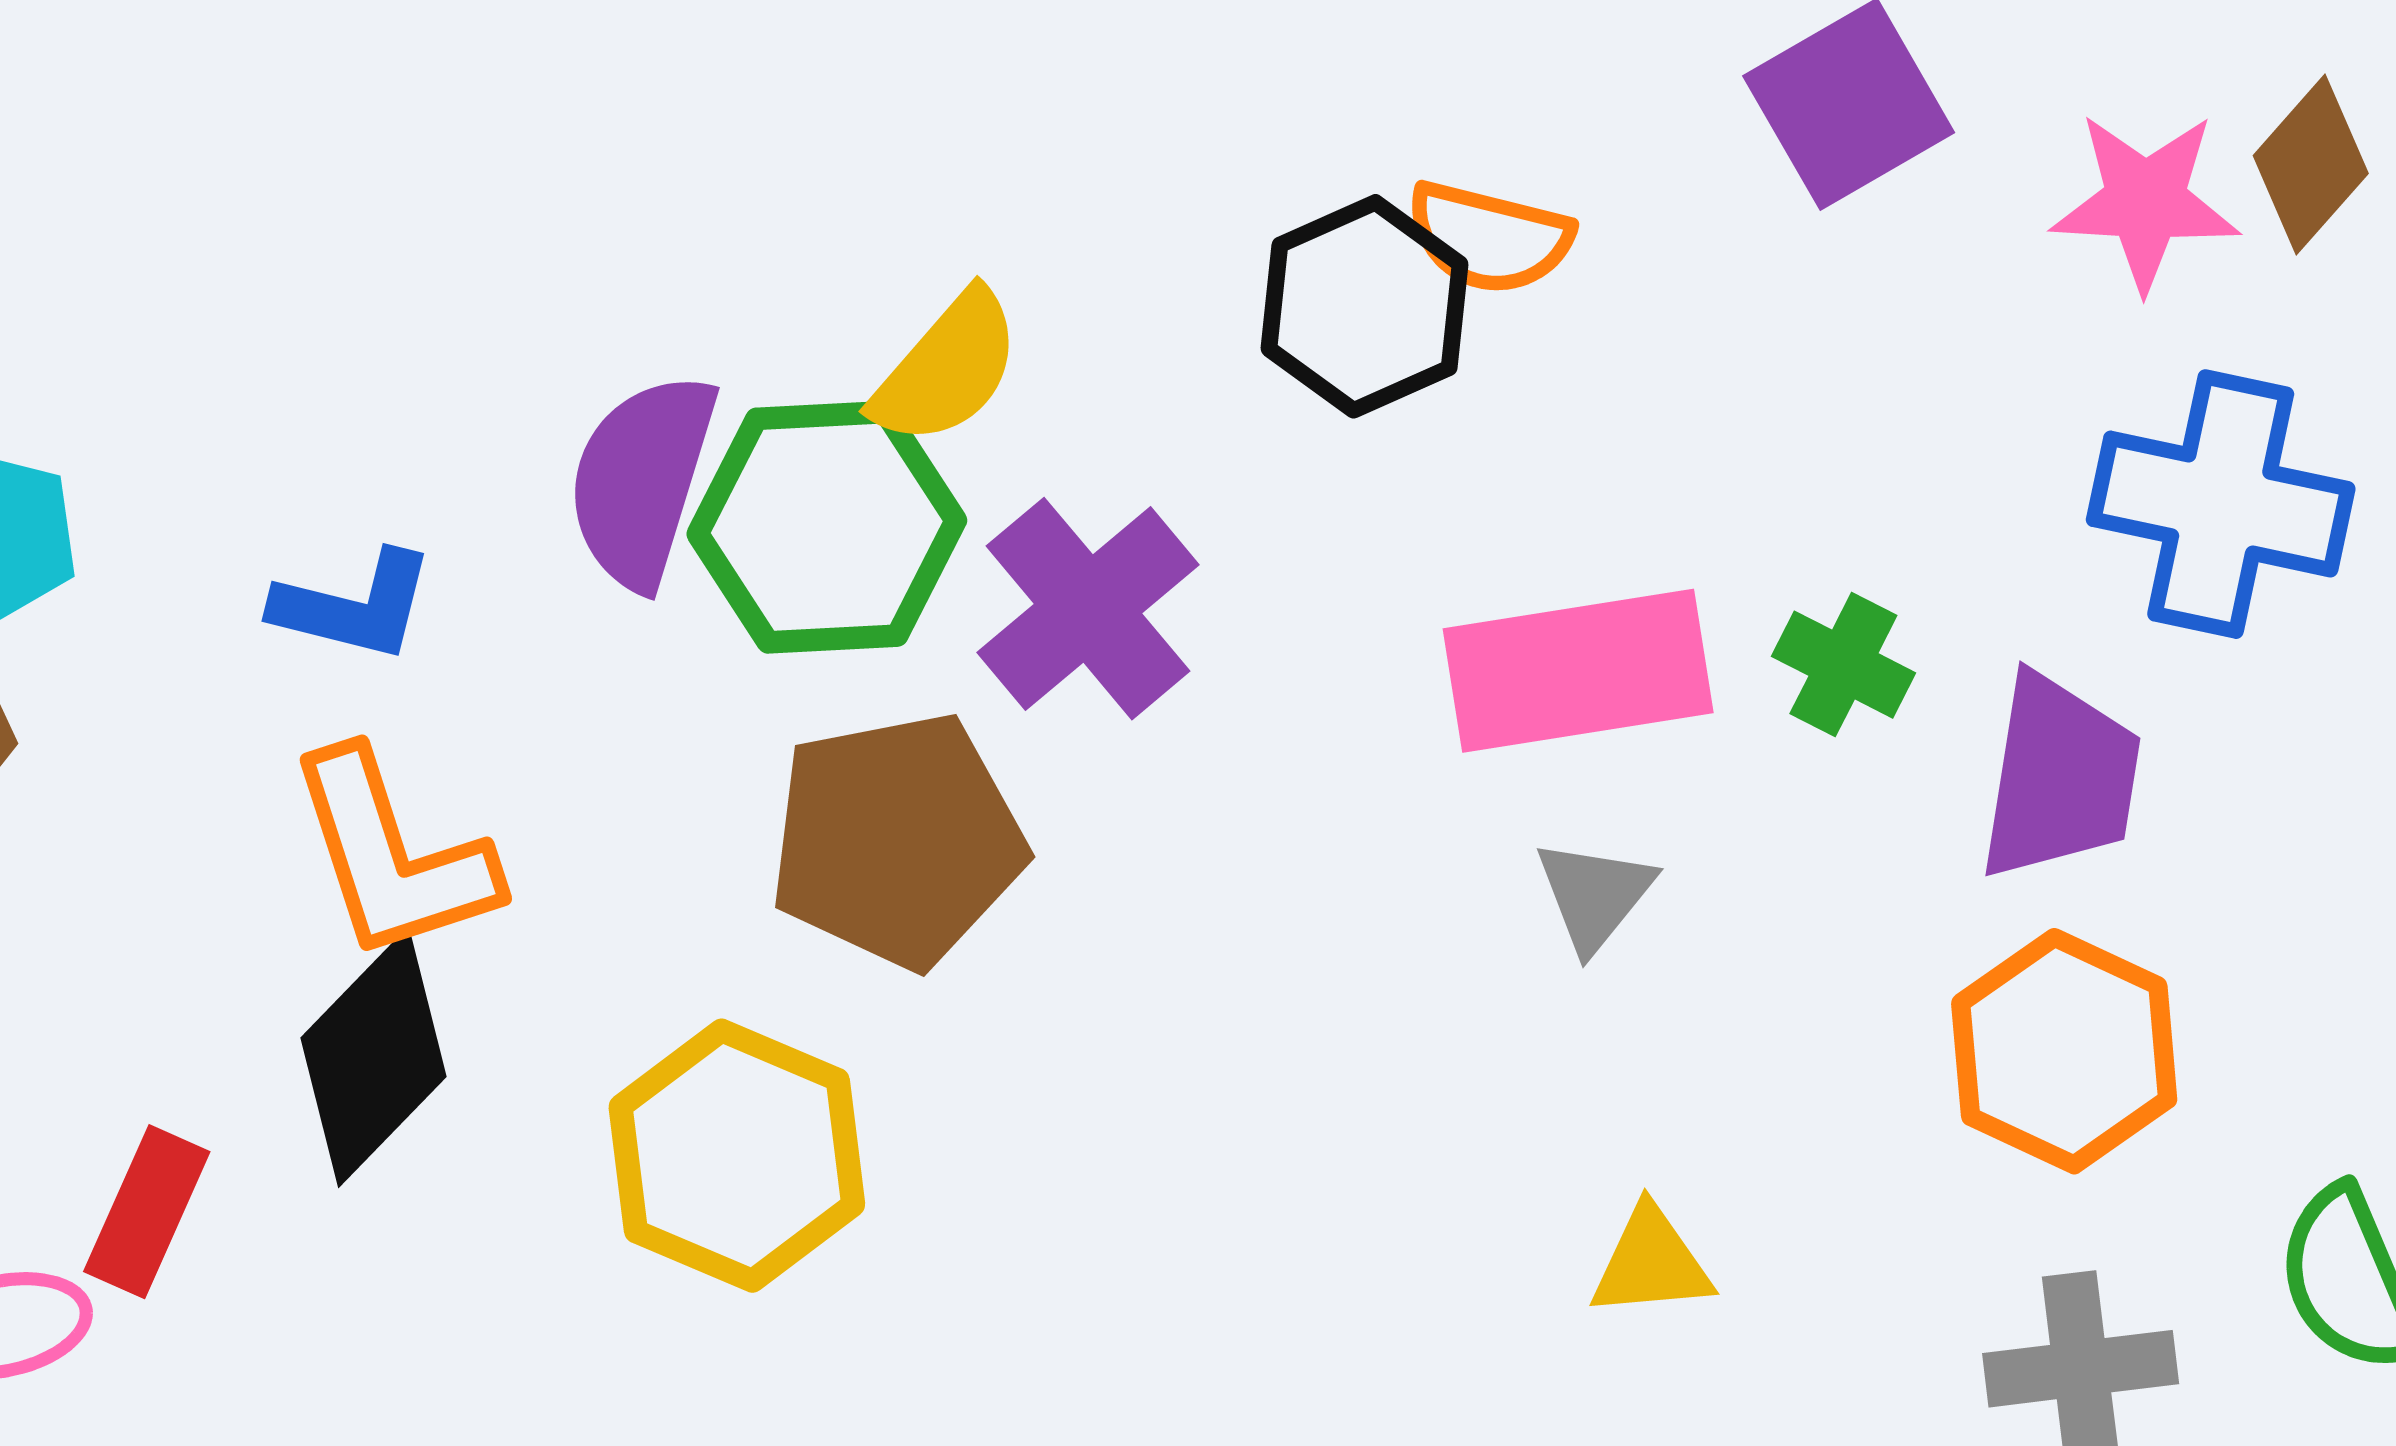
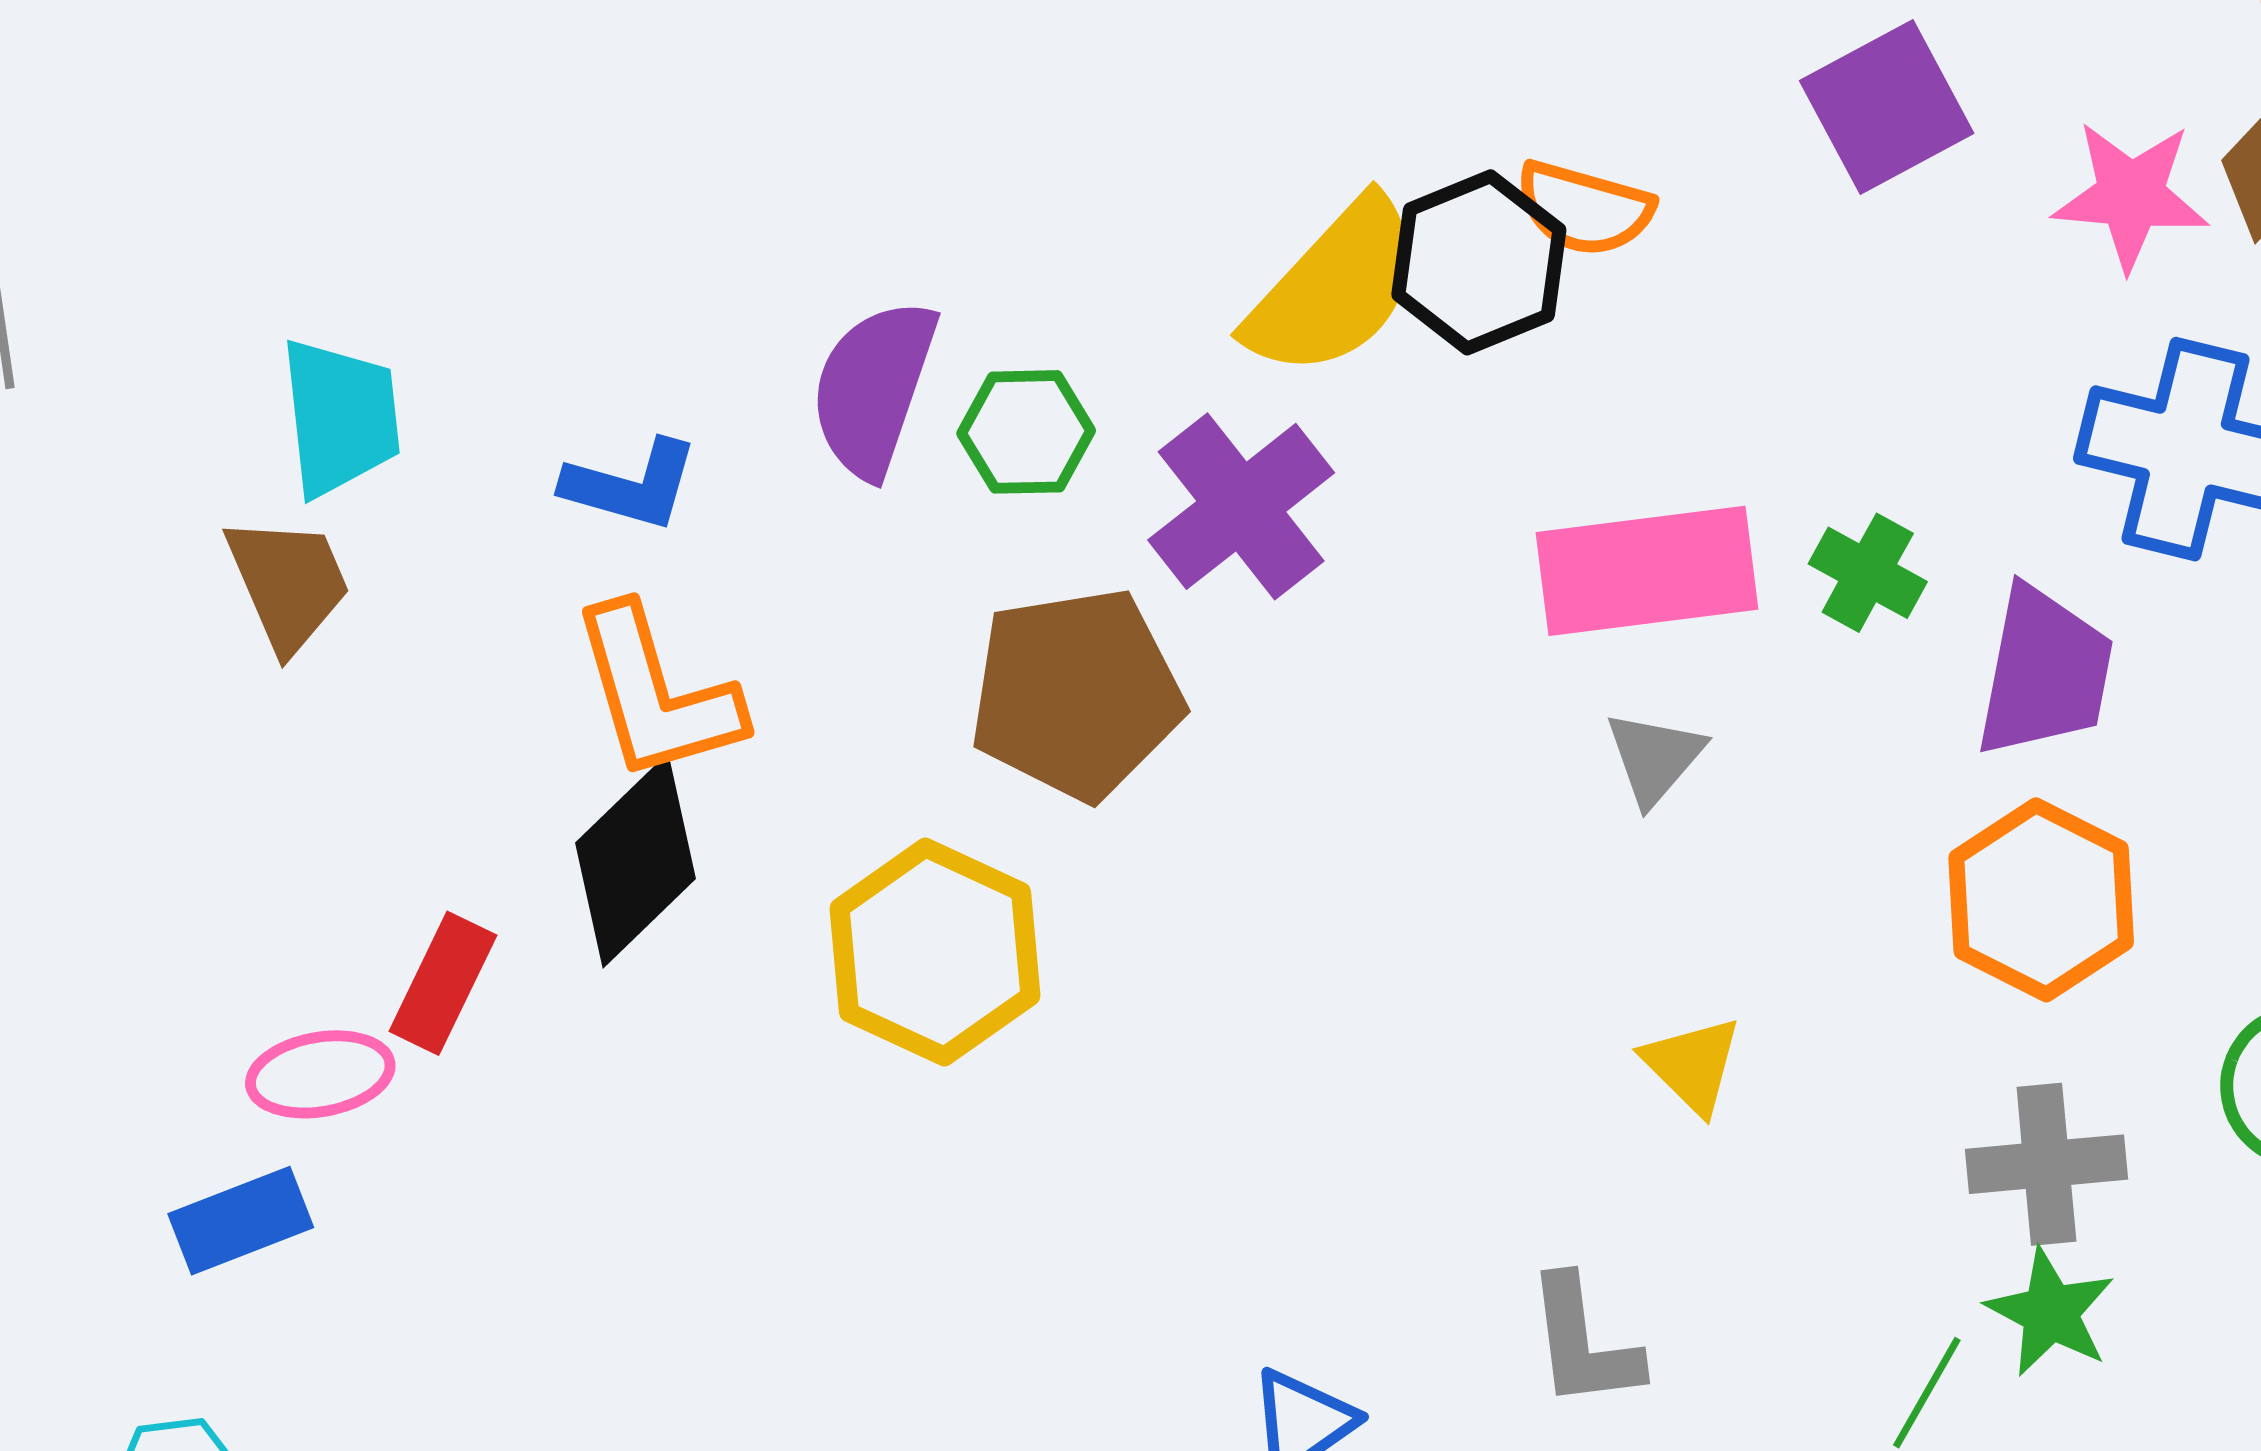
yellow semicircle: (947, 368) -> (1334, 288), moved, size x1.4
green hexagon: (827, 527) -> (1026, 432), size x0.6
yellow triangle: (1651, 1263) -> (1692, 1065), turned 48

